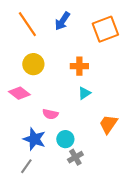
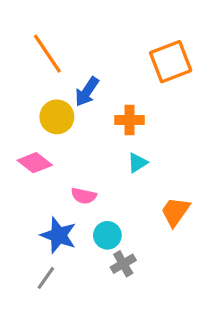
blue arrow: (62, 21) -> (87, 92), moved

